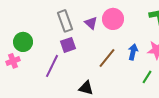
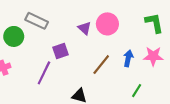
gray rectangle: (65, 21) -> (37, 21), moved, turned -45
green circle: (23, 42) -> (14, 36), moved
green line: (147, 77) -> (137, 91), moved

